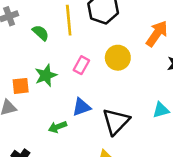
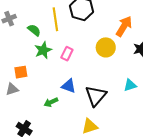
yellow circle: (118, 58) -> (106, 47), moved
green star: (46, 75) -> (43, 50), moved
blue triangle: (82, 107) -> (69, 86), turned 42

